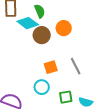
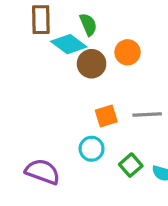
gray line: (76, 66) -> (147, 114), turned -66
green square: (66, 97) -> (131, 165), turned -32

